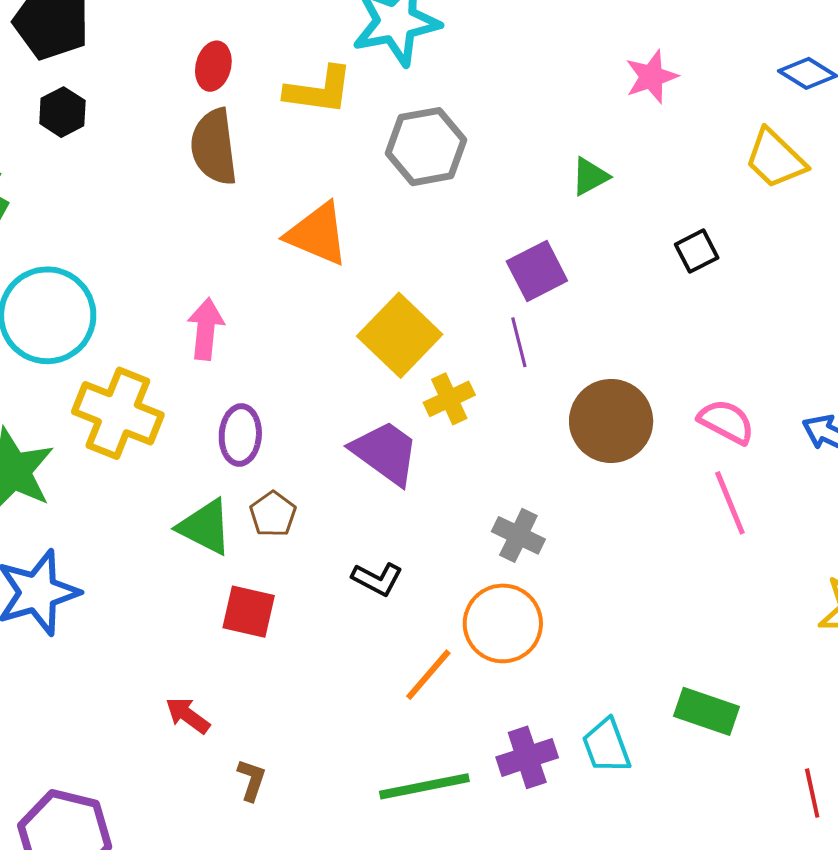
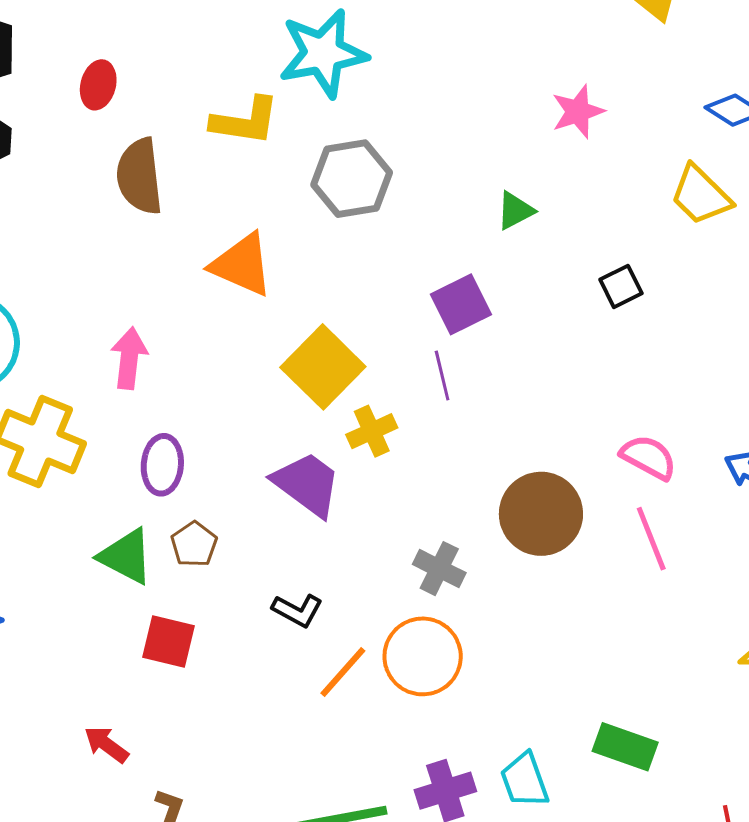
red ellipse: (213, 66) -> (98, 85), moved
brown circle: (611, 421) -> (541, 514), moved
orange line: (428, 675) -> (343, 672), moved

